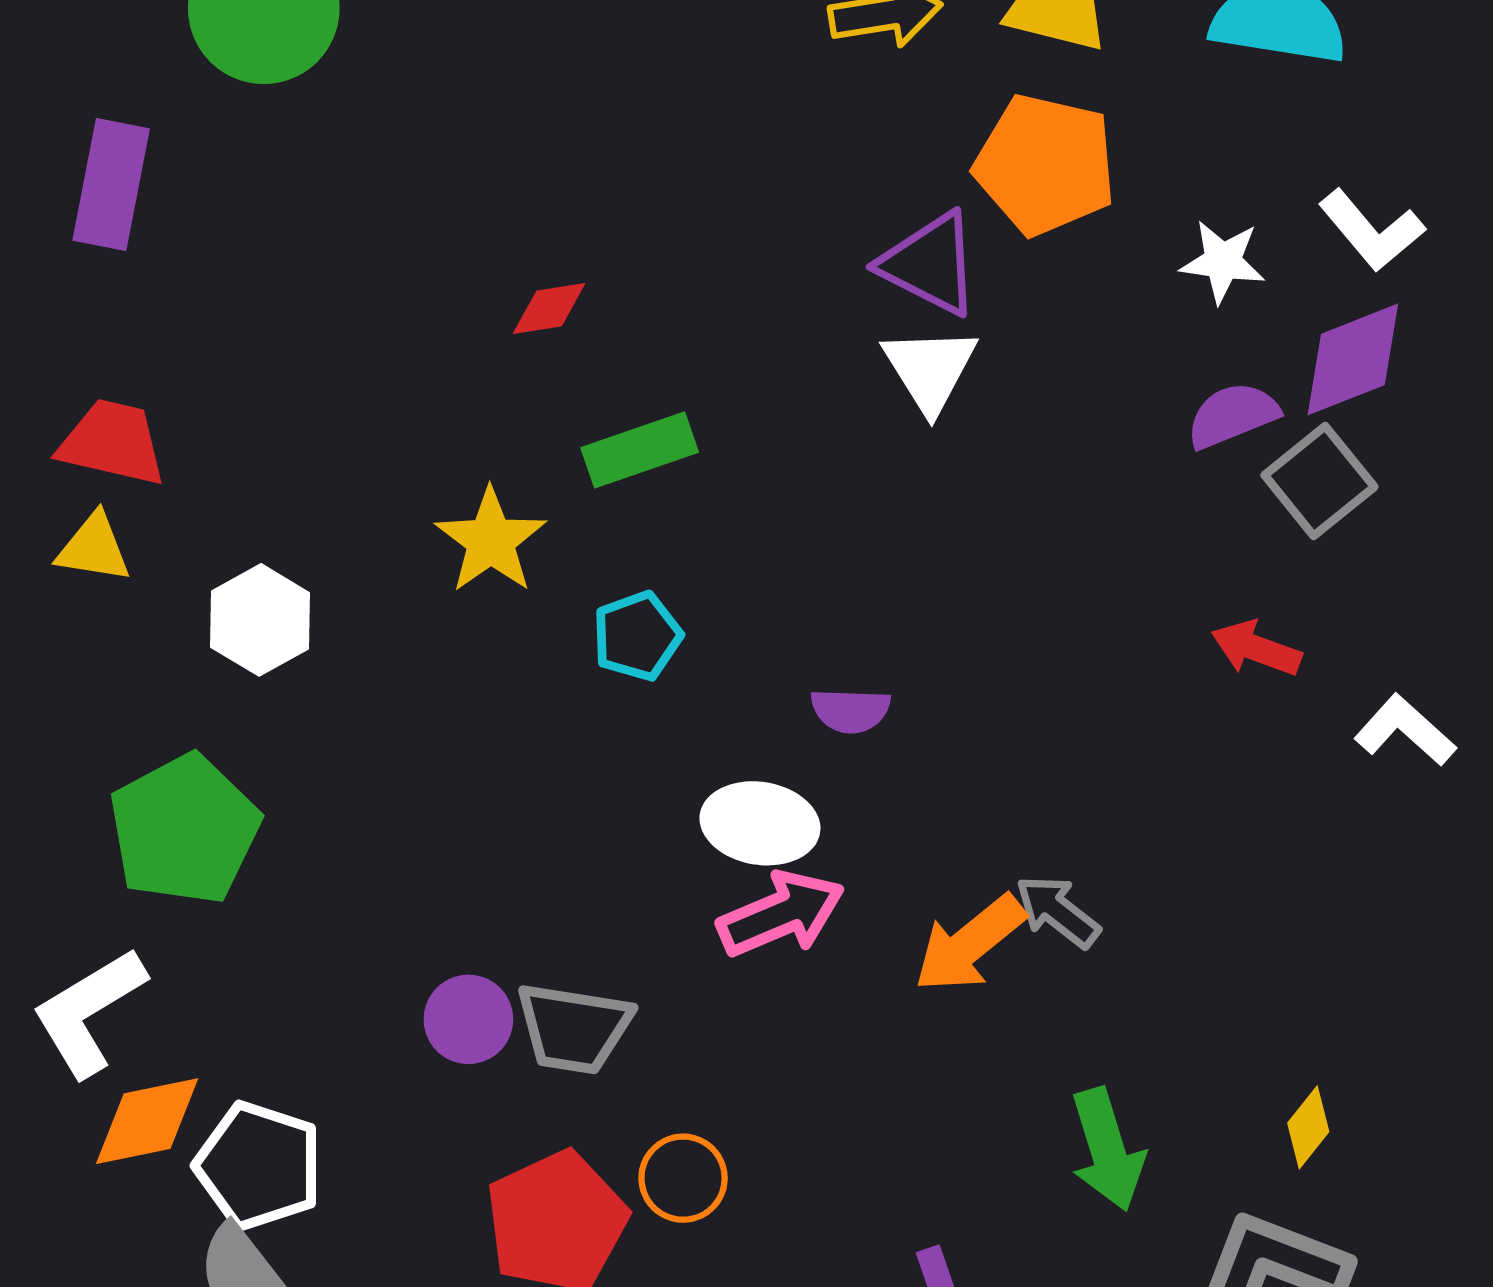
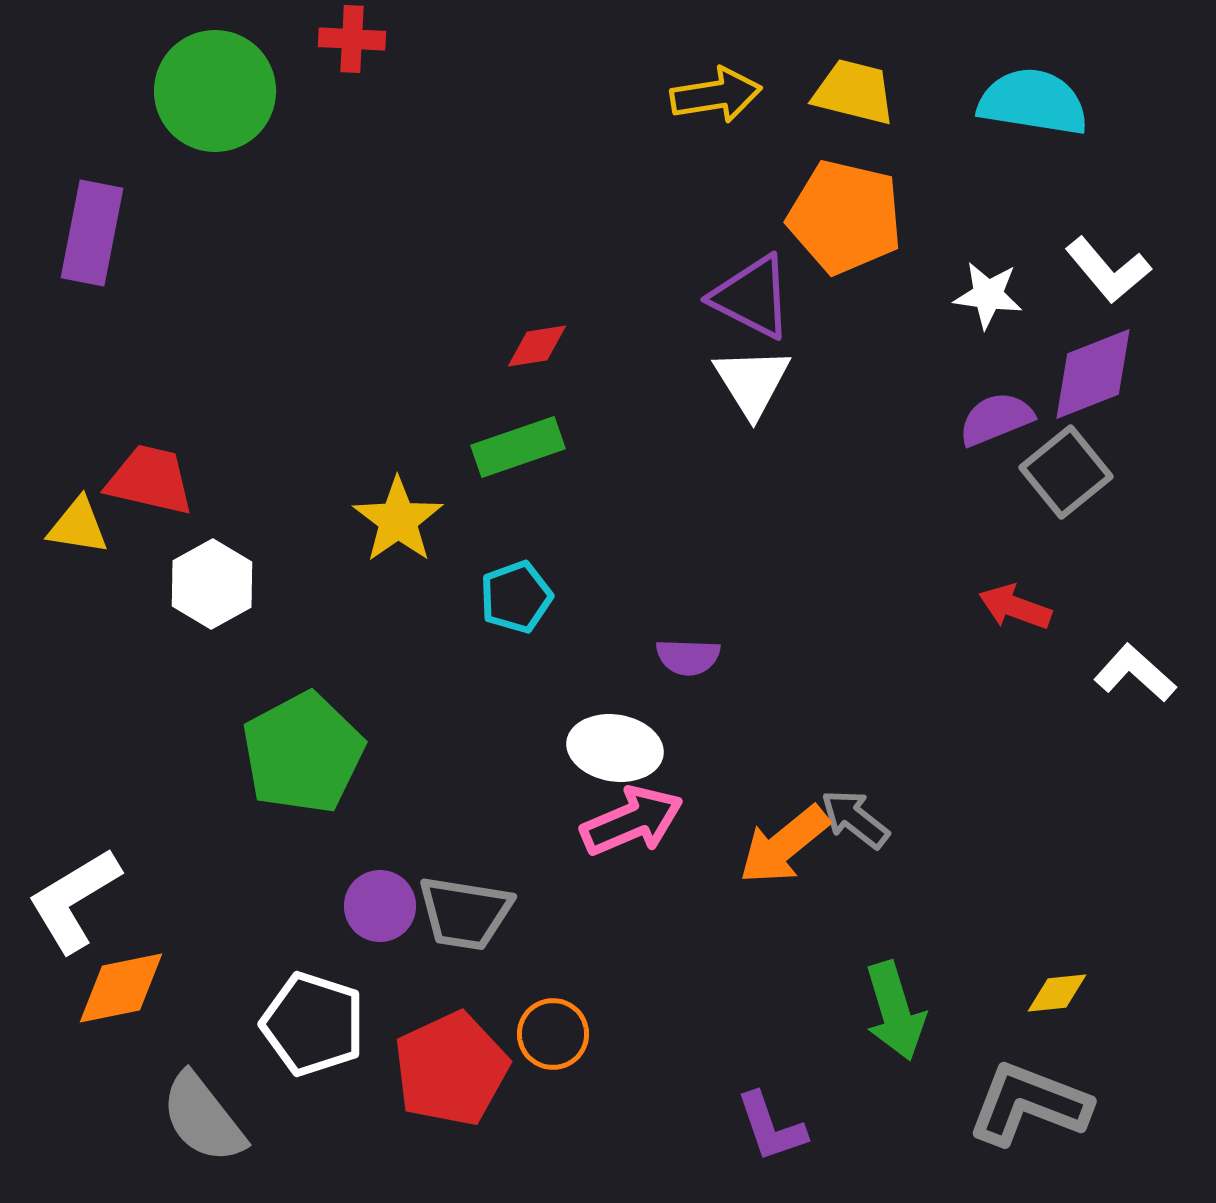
red diamond: (549, 309) -> (537, 346), moved
red trapezoid: (112, 443) -> (150, 480), moved
green pentagon: (184, 830) -> (303, 753), moved
yellow diamond: (1308, 1127) -> (1057, 993), turned 46
white pentagon: (259, 1166) -> (313, 1024), moved

